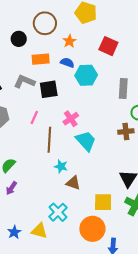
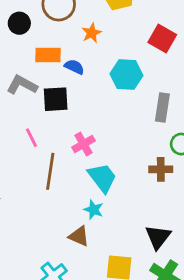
red square: (108, 46) -> (162, 39), moved
blue semicircle: (67, 63) -> (74, 67), moved
cyan hexagon: (86, 75) -> (126, 75), moved
pink line: (34, 118) -> (31, 138), turned -56
cyan star: (61, 166) -> (94, 210), moved

